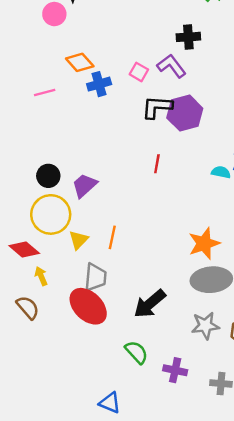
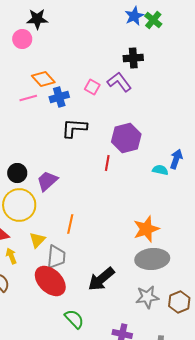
pink line: (45, 93) -> (28, 98), moved
black L-shape: (157, 107) -> (74, 128), moved
purple hexagon: (185, 113) -> (126, 138), moved
yellow triangle: (78, 240) -> (37, 240), moved
green semicircle: (136, 352) -> (74, 319), moved

